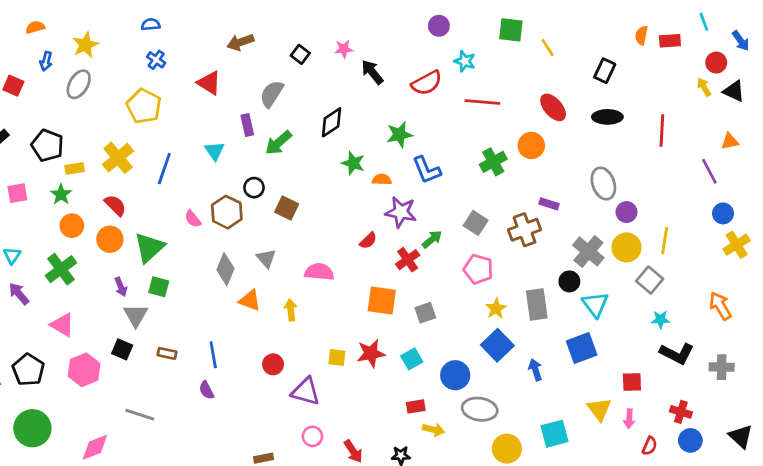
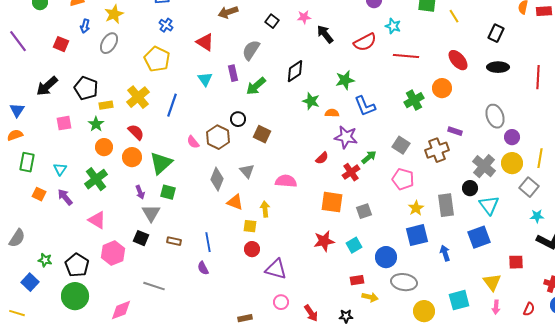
cyan triangle: (215, 151) -> (205, 79), moved
blue square: (497, 345) -> (417, 235), turned 30
yellow square: (337, 358) -> (250, 226), moved
black pentagon: (28, 370) -> (77, 265), moved
pink arrow: (629, 419) -> (496, 307), moved

